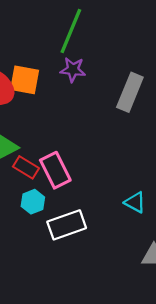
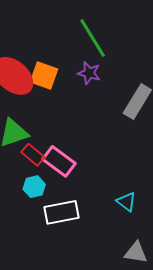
green line: (71, 31) -> (93, 38), turned -63
pink rectangle: (55, 170) -> (59, 161), turned -36

